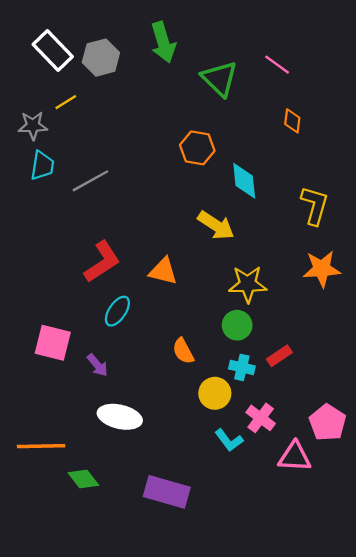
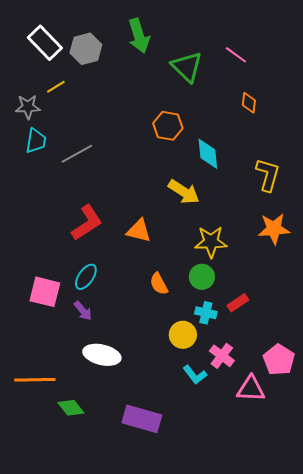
cyan ellipse: (117, 311) -> (86, 277), moved
orange semicircle: (183, 351) -> (159, 284), moved

